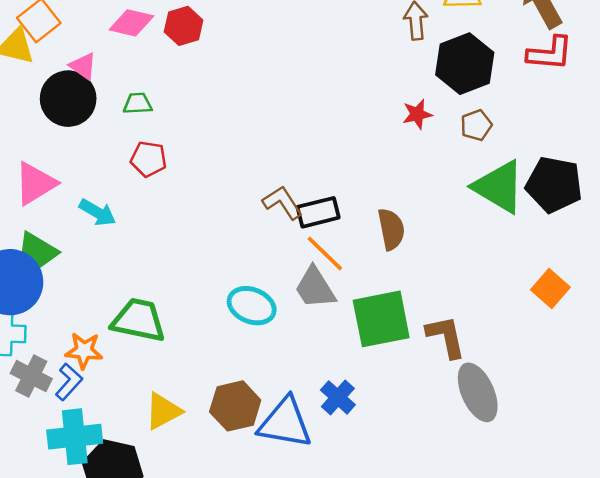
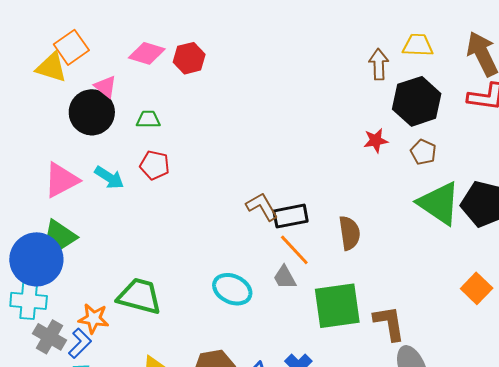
brown pentagon: (476, 125) -> (423, 152), turned -30
cyan arrow: (98, 212) -> (109, 178), moved
gray trapezoid: (315, 288) -> (285, 277), size x0.7

